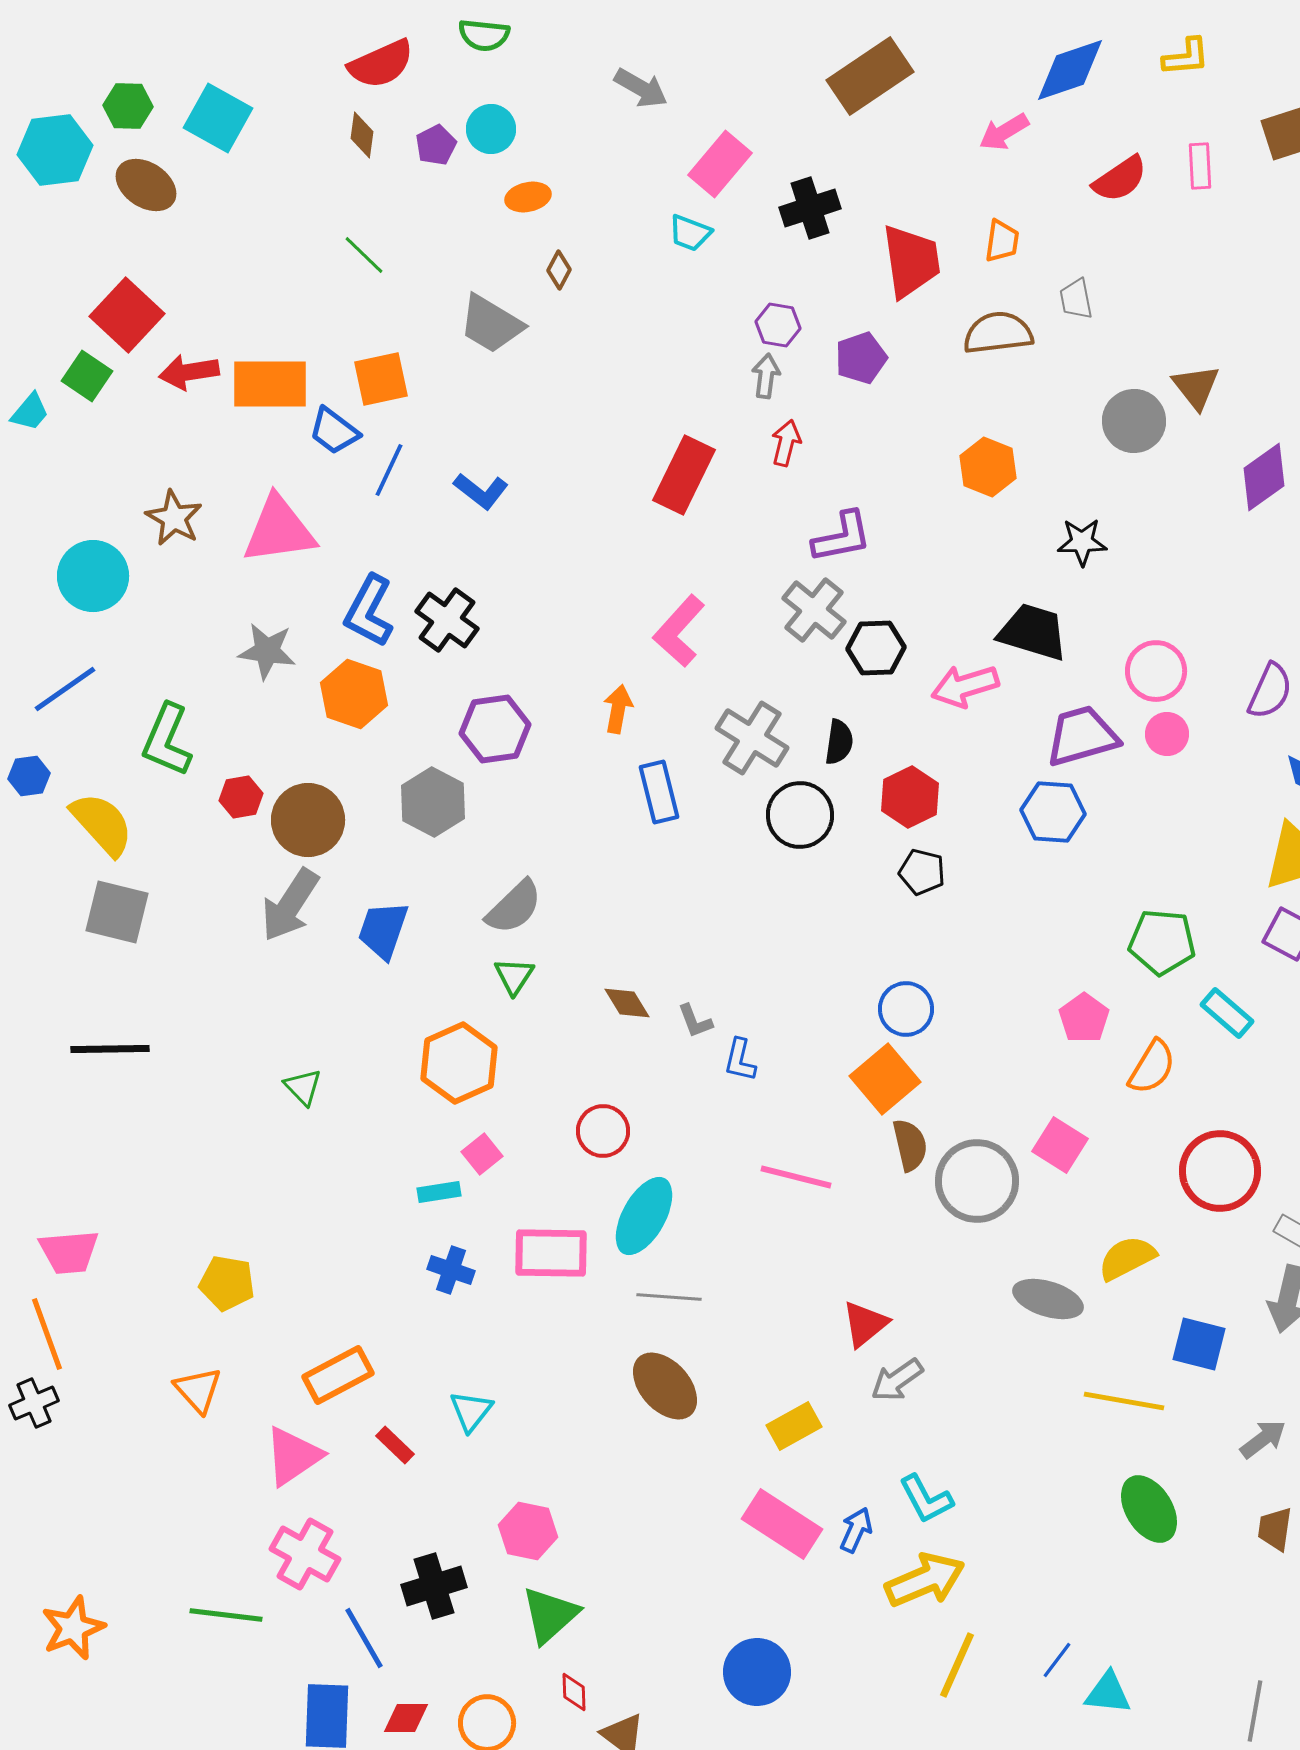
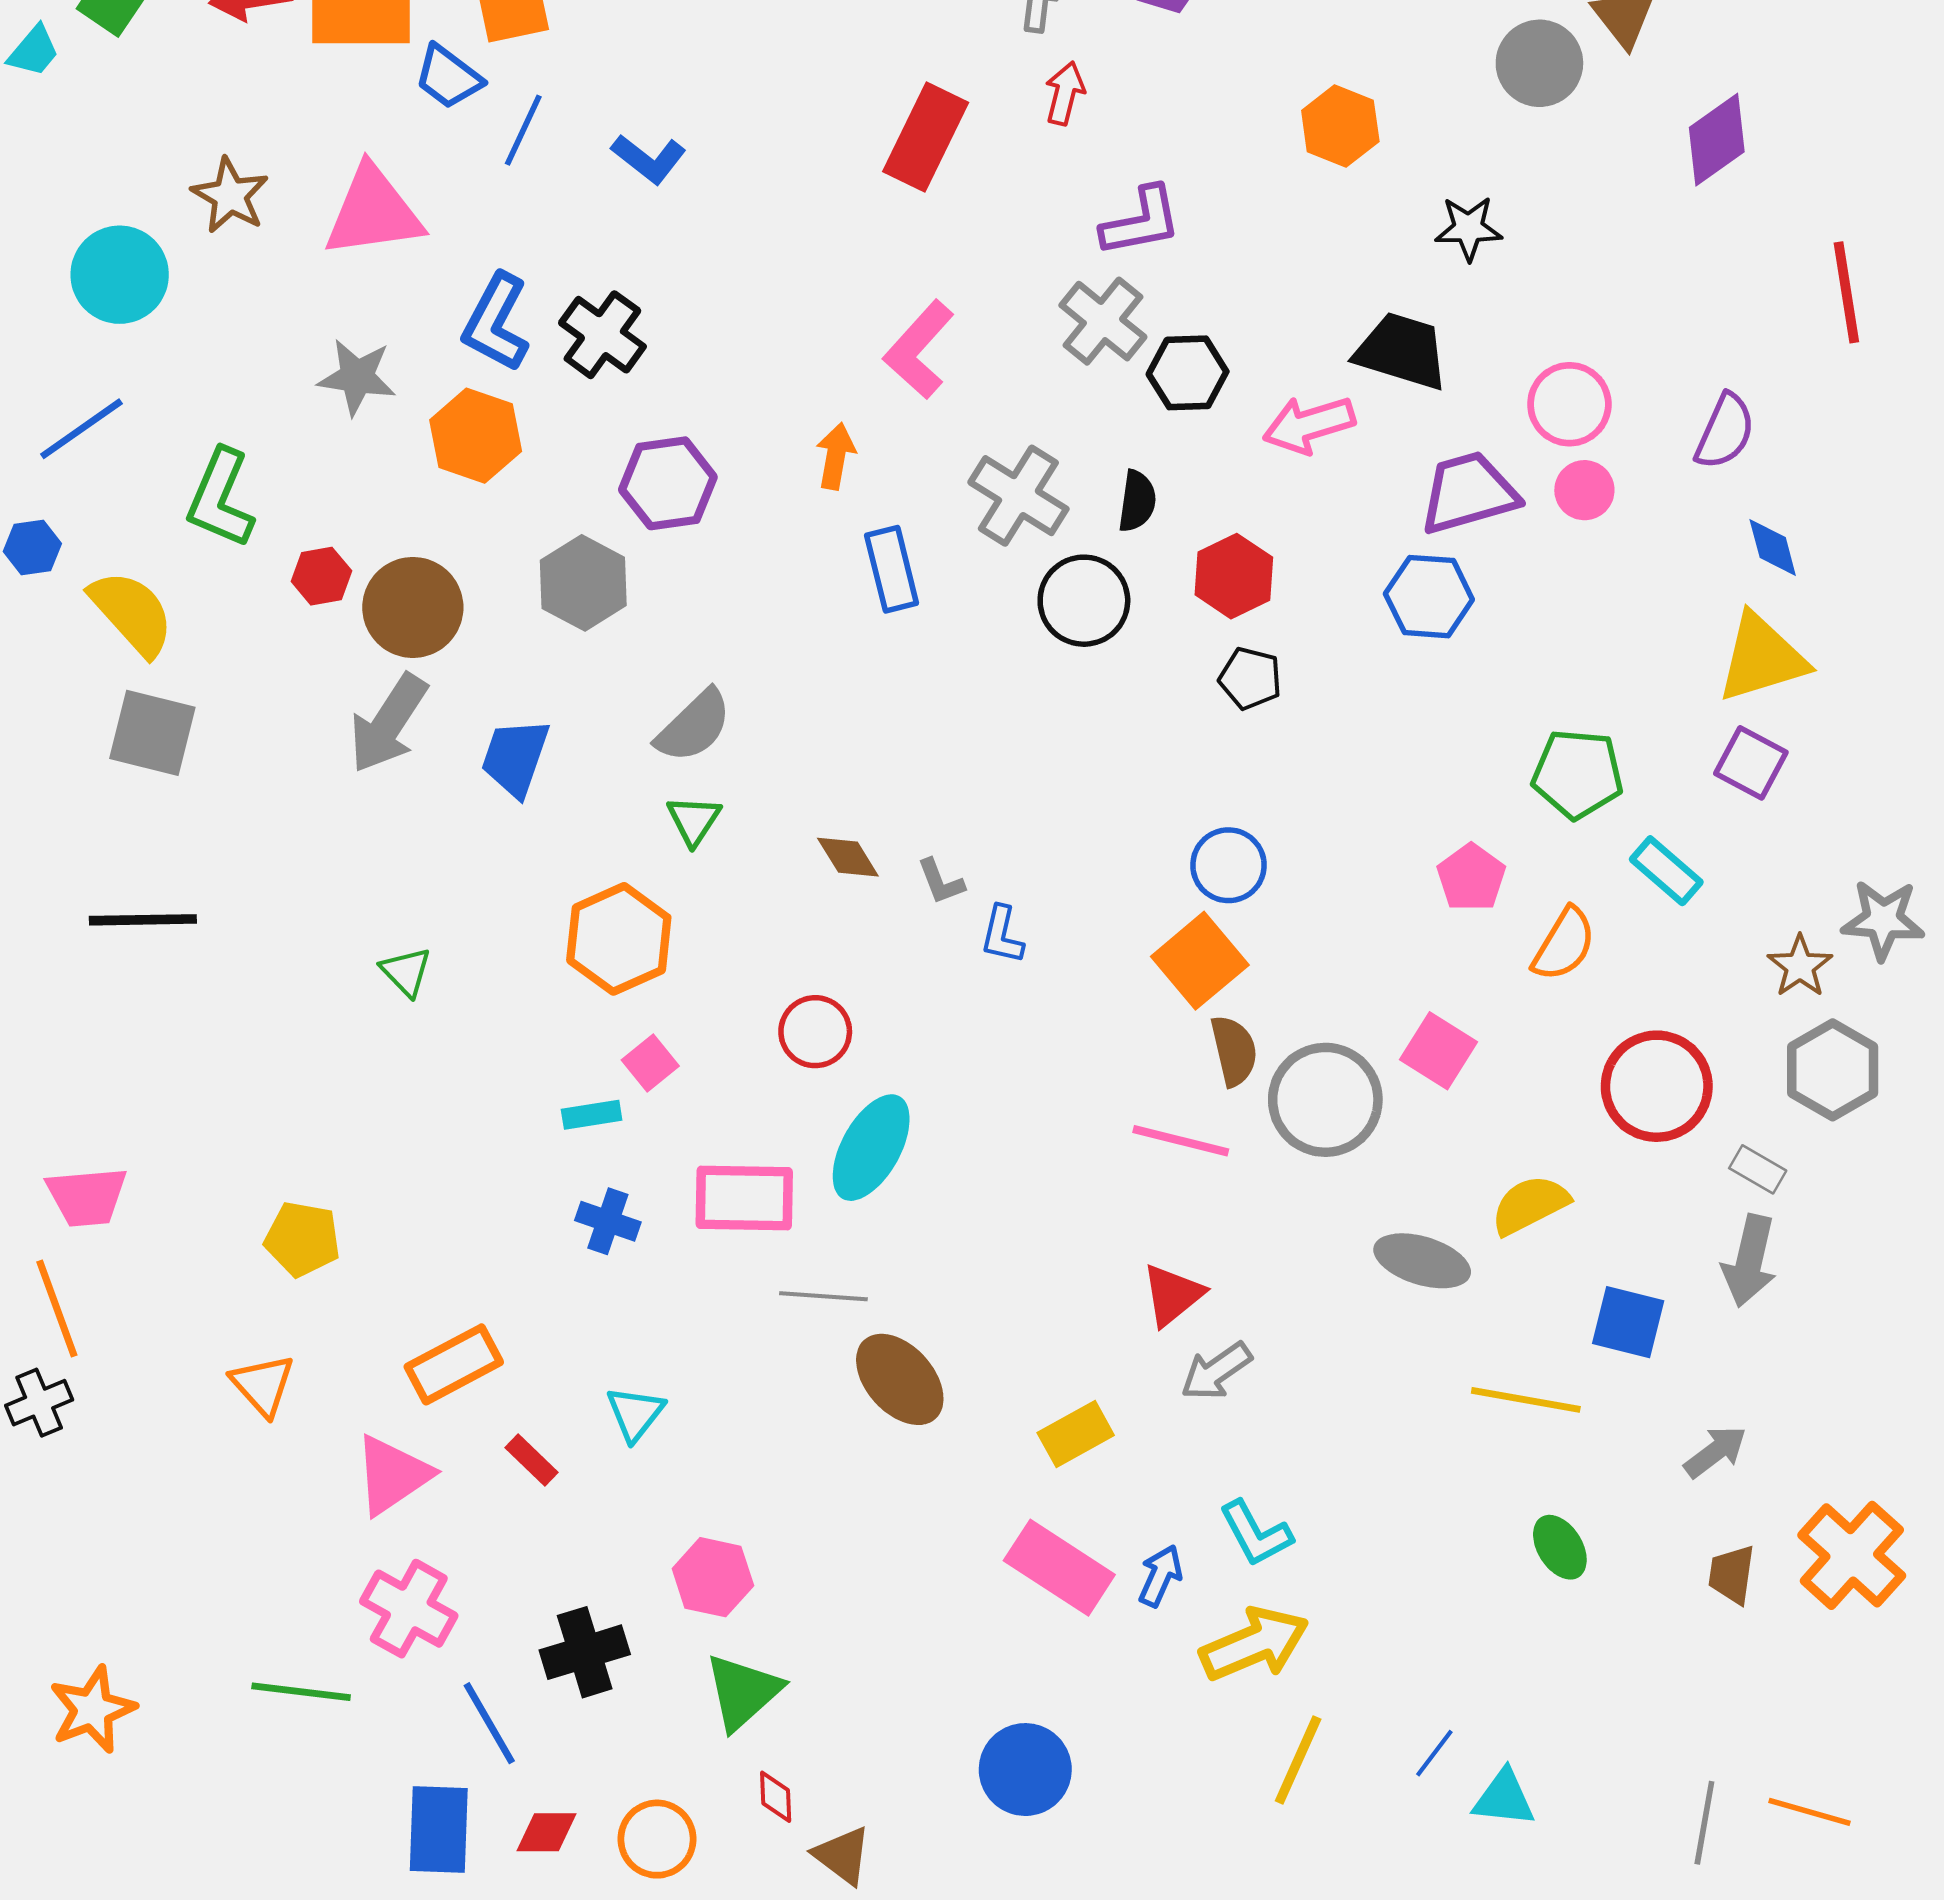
pink line: (796, 1177) -> (1181, 1141), moved
gray line: (669, 1297) -> (823, 1296), moved
green ellipse: (1149, 1509) -> (1560, 1547), size x0.7

